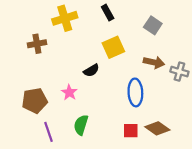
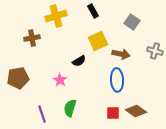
brown arrow: (154, 62) -> (121, 54), moved
gray cross: (179, 72) -> (155, 51), moved
brown pentagon: (35, 101) -> (18, 78), moved

